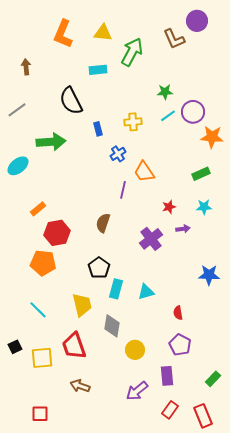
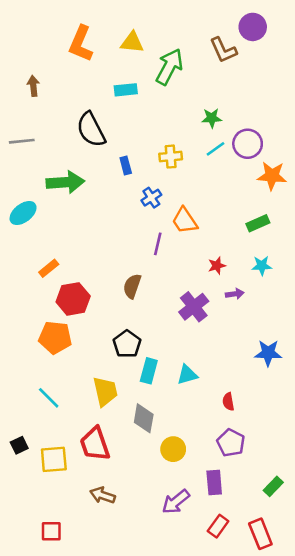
gray line: (17, 110) -> (22, 141), turned 30

